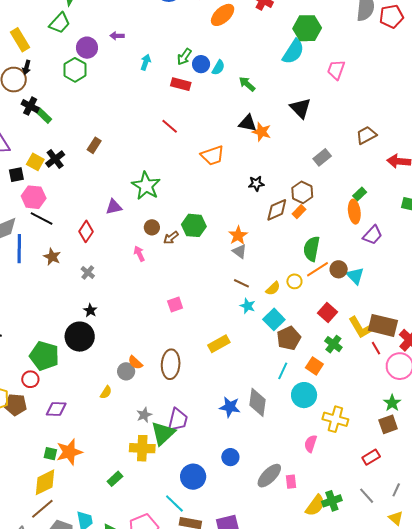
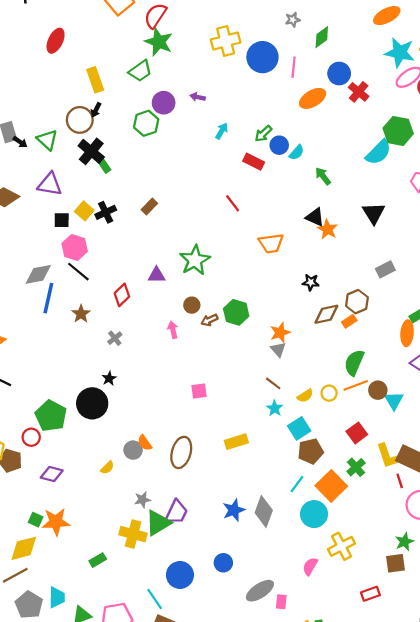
black cross: (30, 106) -> (91, 151), size x1.4
orange square: (314, 366) -> (331, 486), size x1.6
blue star: (230, 407) -> (234, 510), turned 30
yellow cross: (335, 419) -> (341, 546), turned 35

